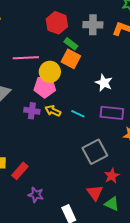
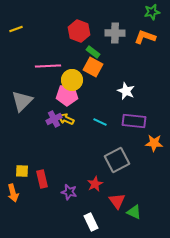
purple cross: (32, 111) -> (54, 119), turned -35
yellow arrow: (53, 111) -> (66, 119), moved
red rectangle: (20, 171) -> (42, 179), turned -54
red star: (112, 176) -> (95, 184), moved
purple star: (36, 195) -> (69, 192), moved

